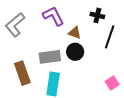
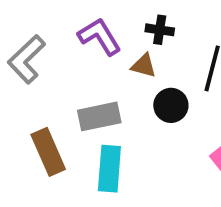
black cross: (97, 15) -> (160, 30), moved
black circle: (75, 52) -> (171, 105), moved

